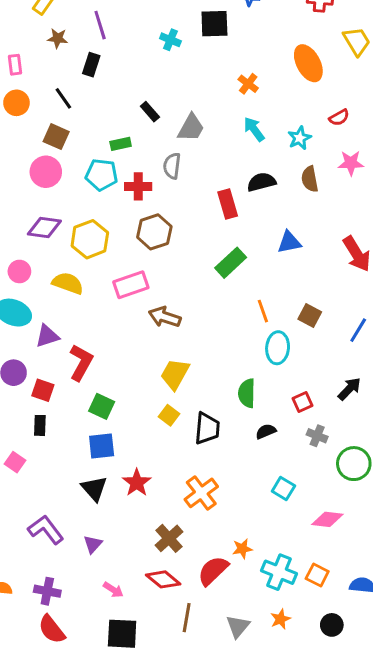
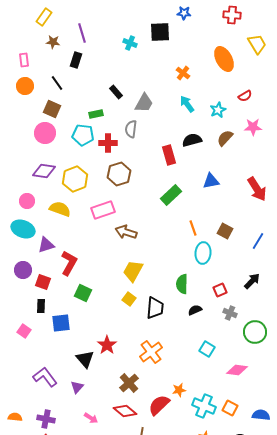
brown semicircle: (310, 179) -> (225, 138), turned 54
blue square: (102, 446) -> (61, 323), moved
black triangle: (94, 489) -> (85, 359), moved

